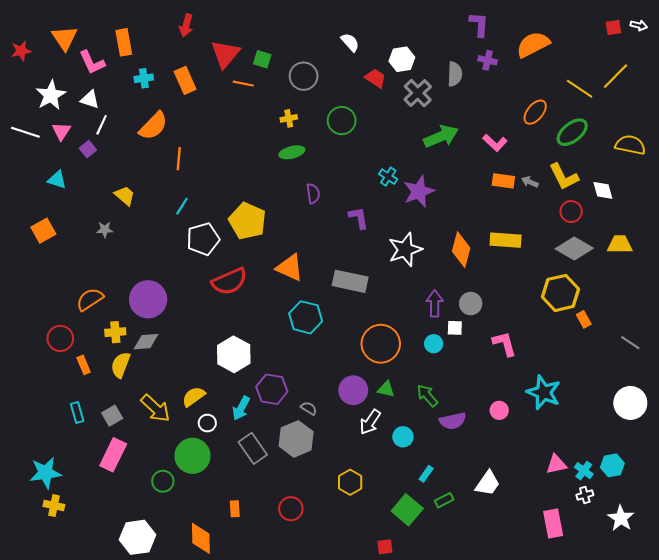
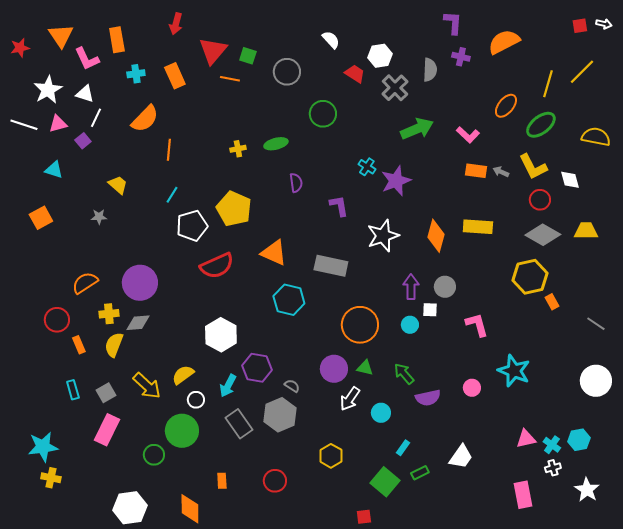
yellow line: (580, 89) -> (548, 84), turned 72
yellow cross: (289, 118) -> (238, 149), moved
pink triangle: (61, 131) -> (58, 124), turned 42

